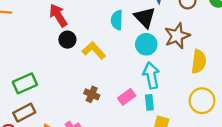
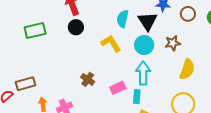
brown star: (177, 36) -> (173, 43), size x0.7
yellow L-shape: (94, 50) -> (111, 43), moved
green rectangle: (25, 83) -> (35, 31), moved

